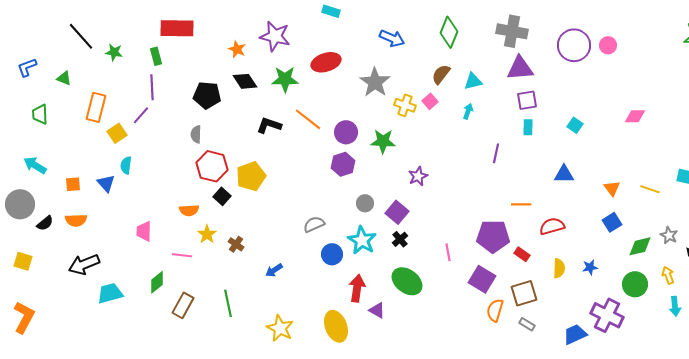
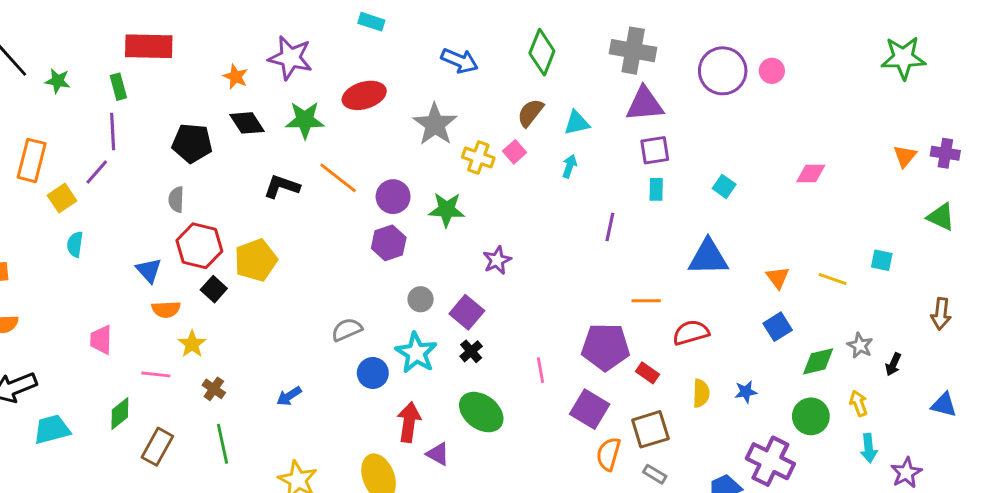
blue triangle: (564, 174) -> (708, 257), size x1.4
blue triangle: (106, 183) -> (149, 270), moved
brown cross: (236, 244) -> (214, 389), moved

